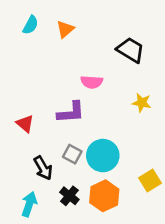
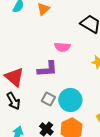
red triangle: (25, 124) -> (14, 77), size x1.5
black arrow: (43, 168) -> (13, 101), moved

